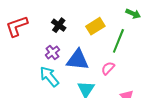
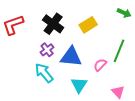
black cross: (59, 25) -> (53, 24), size x1.5
green line: (118, 41) -> (119, 51), moved

